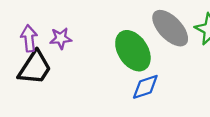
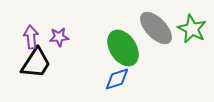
blue diamond: (145, 87) -> (117, 79), moved

